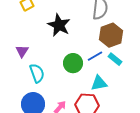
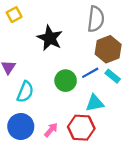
cyan semicircle: (37, 73) -> (25, 92), turned 42

